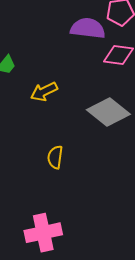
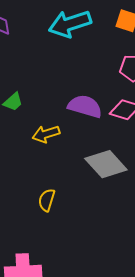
purple semicircle: (88, 28) -> (85, 106), moved

